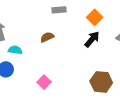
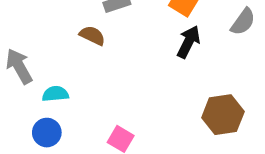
brown semicircle: (47, 37) -> (92, 35), moved, turned 64

